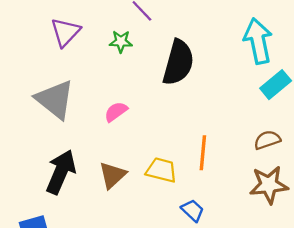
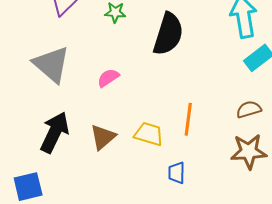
blue trapezoid: (193, 210) -> (177, 173), turned -135

